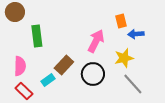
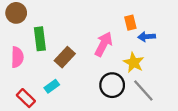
yellow star: (124, 58) -> (134, 63), turned -30
brown rectangle: (64, 65) -> (65, 57), moved
pink semicircle: (20, 66) -> (17, 57), moved
black circle: (93, 74) -> (112, 85), moved

